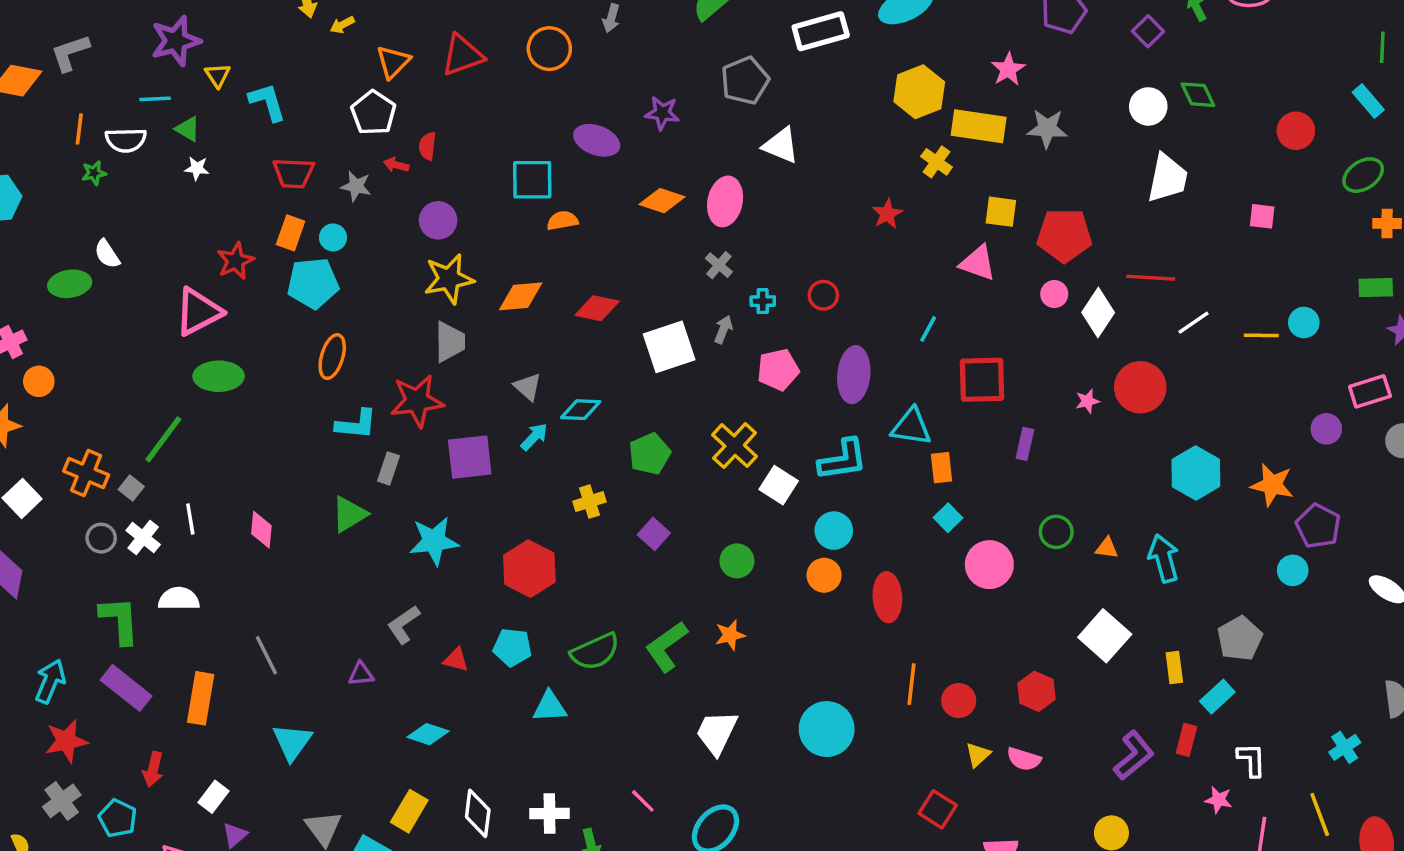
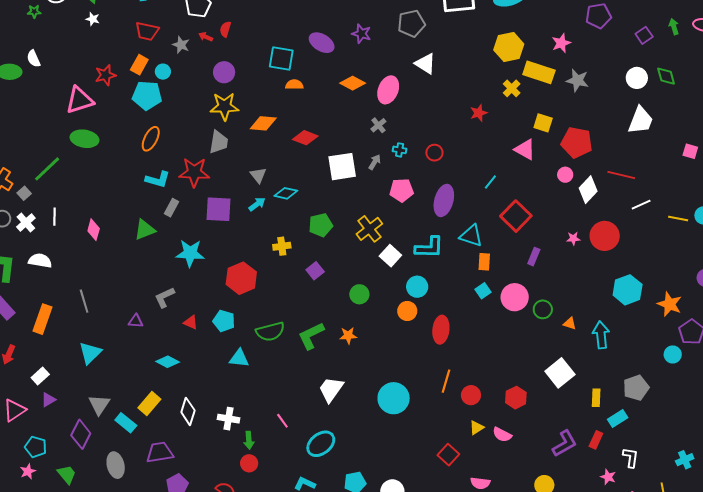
red square: (982, 380) -> (516, 216), turned 36
pink circle: (989, 565) -> (515, 297), moved

